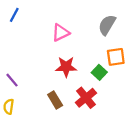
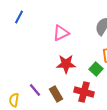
purple line: (12, 80) -> (35, 90), moved
red cross: (86, 98) -> (84, 92), turned -36

